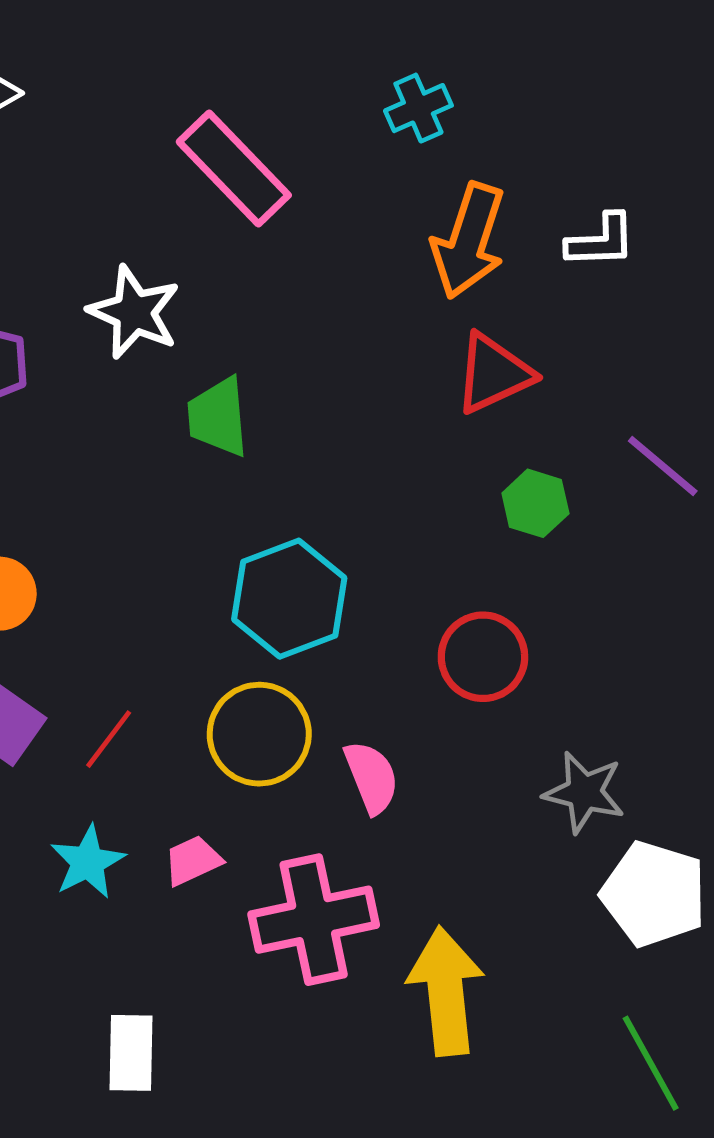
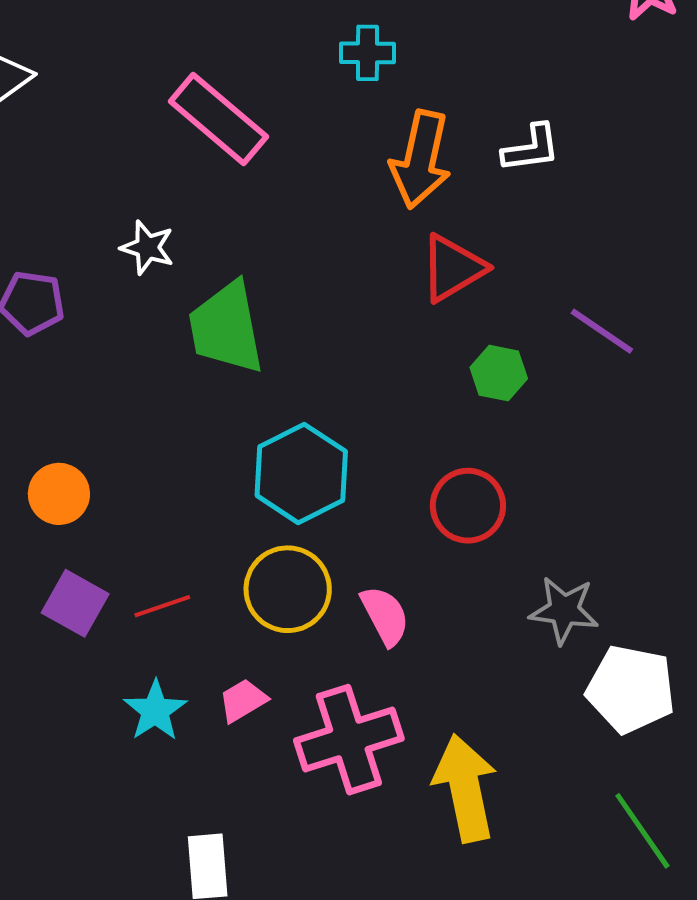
cyan cross: (418, 108) -> (368, 53), turned 30
white star: (134, 312) -> (147, 247), size x0.7
green trapezoid: (218, 417) -> (226, 328), size x1.4
red line: (109, 739) -> (162, 606), turned 40

